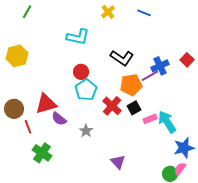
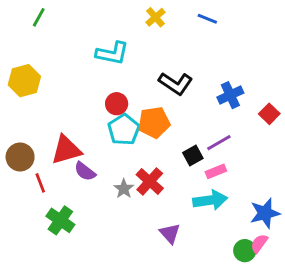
red square: (187, 60) -> (269, 114), moved
purple line: (150, 76) -> (219, 143), moved
orange pentagon: (131, 85) -> (154, 122), moved
red cross: (112, 106) -> (150, 181), moved
cyan arrow: (167, 122) -> (210, 200), moved, turned 115

